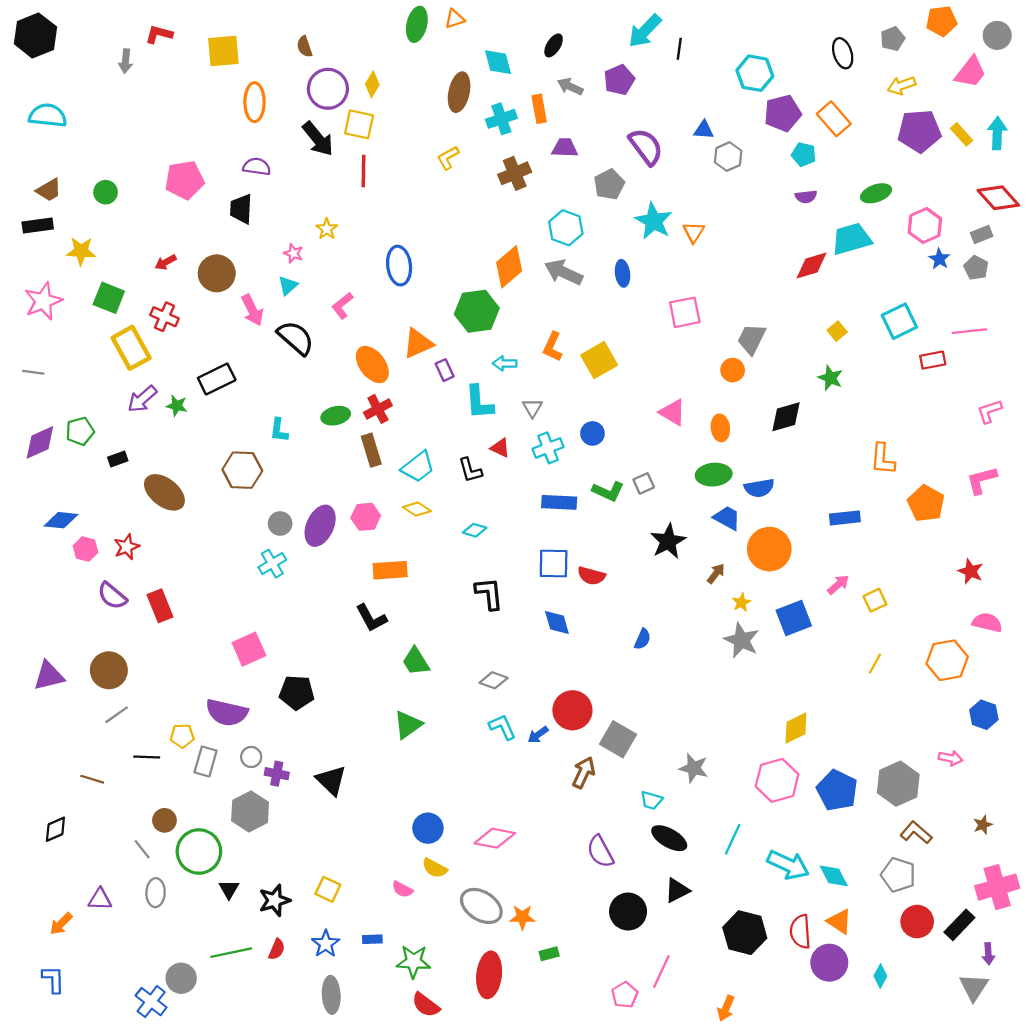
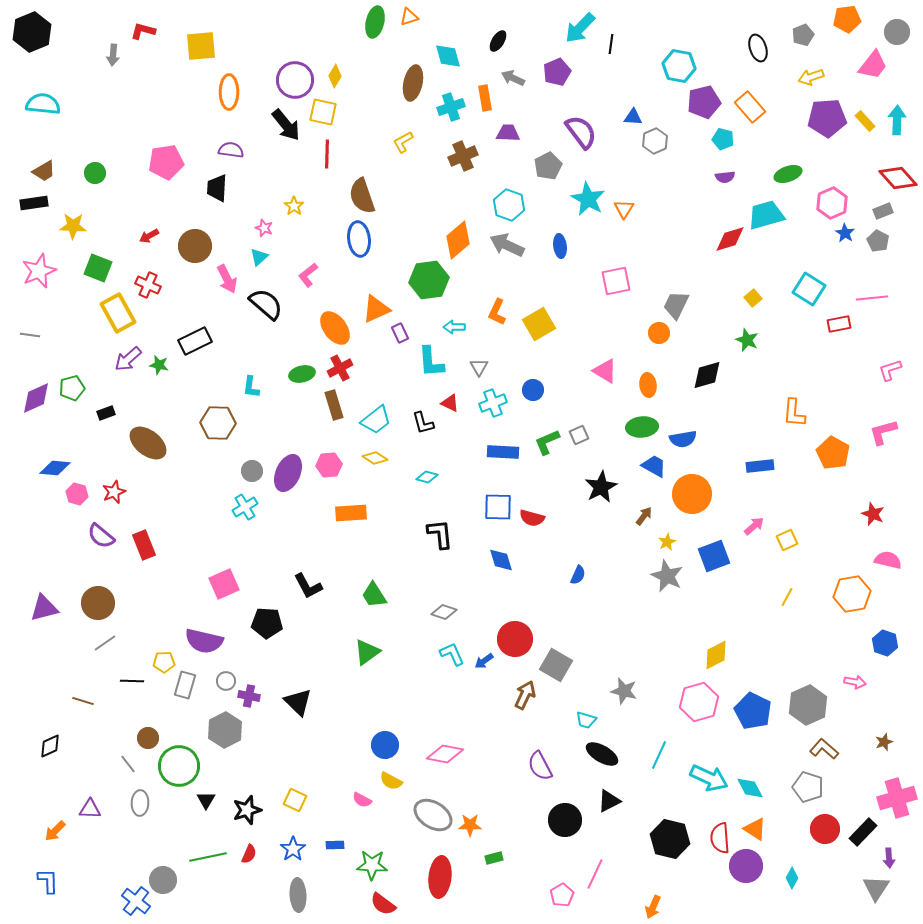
brown semicircle: (305, 47) -> (362, 196), moved, size x1.8
cyan square: (899, 321) -> (809, 289), turned -32
green L-shape: (608, 491) -> (547, 442), turned 132
black L-shape: (371, 618) -> (308, 586), moved

